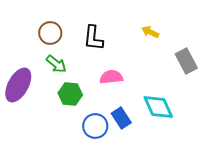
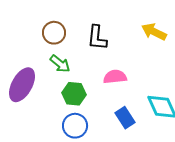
yellow arrow: (150, 32) -> (154, 32), size x1.4
blue circle: (95, 126) -> (75, 126), moved

